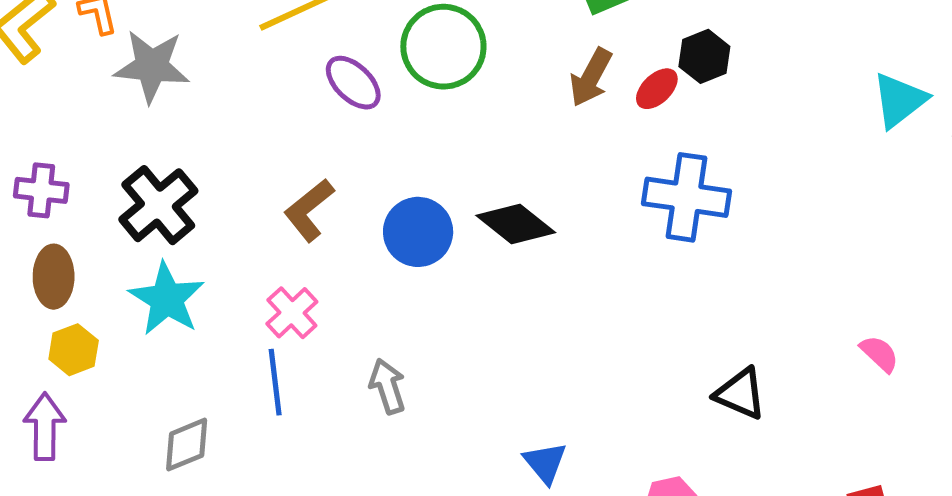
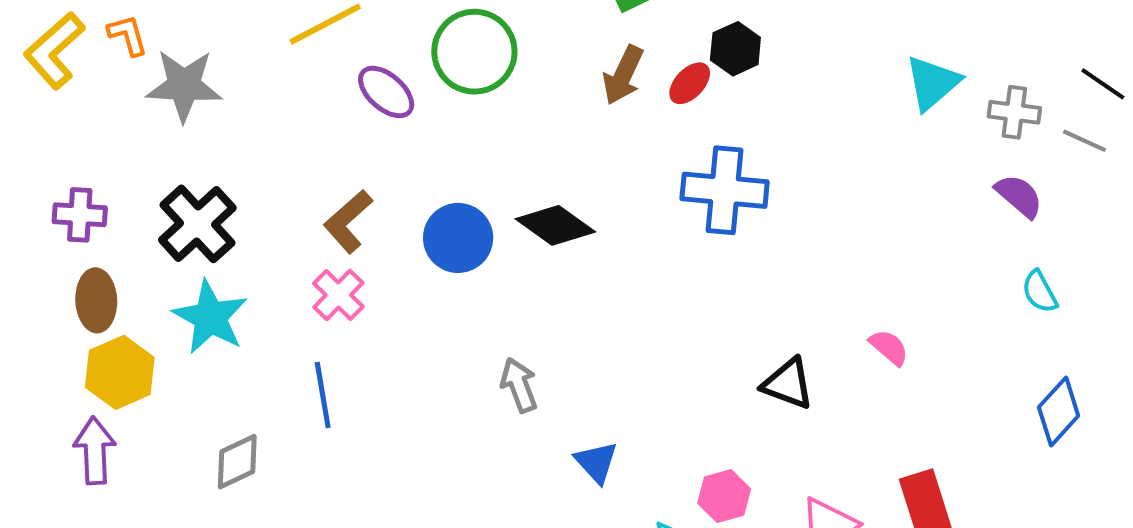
pink cross: (292, 313) -> (338, 295), moved
yellow hexagon: (74, 350) -> (120, 372), size x1.4
pink semicircle: (879, 354) -> (889, 347), moved
gray arrow: (387, 386) -> (519, 385), moved

